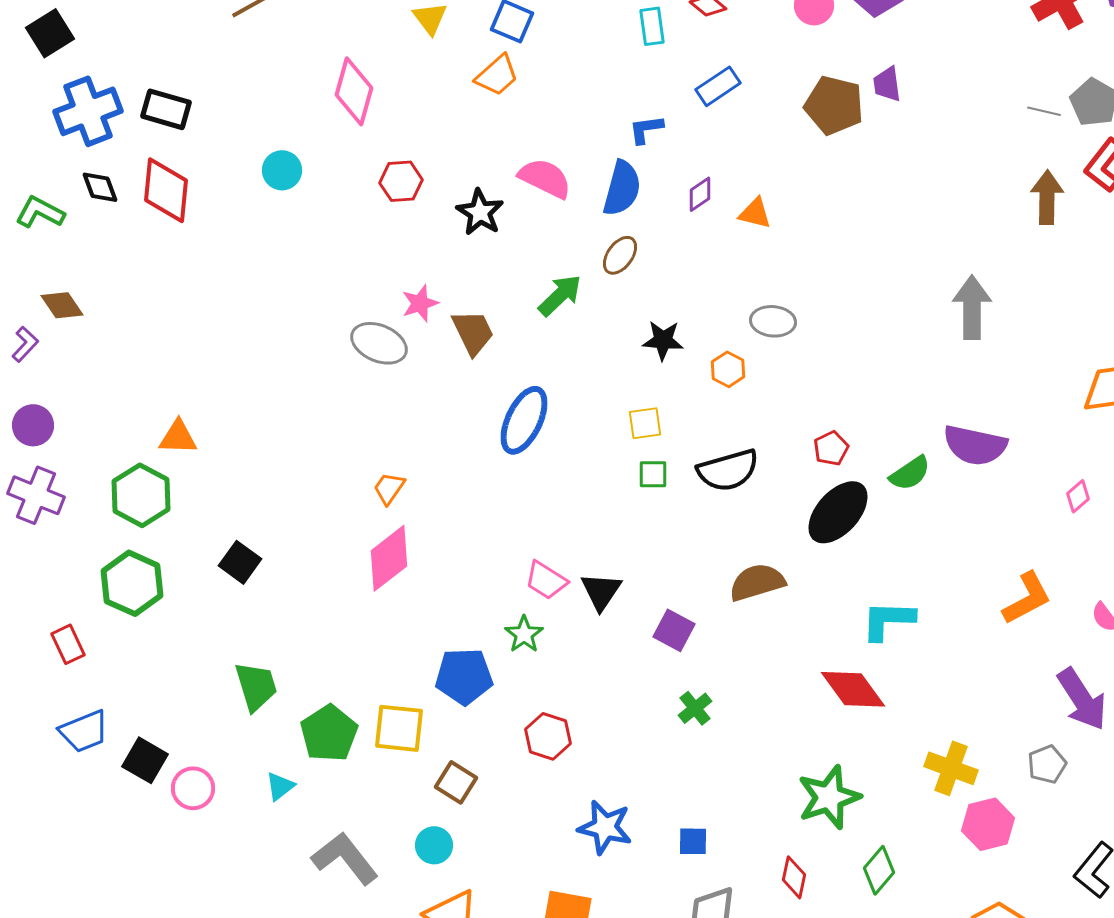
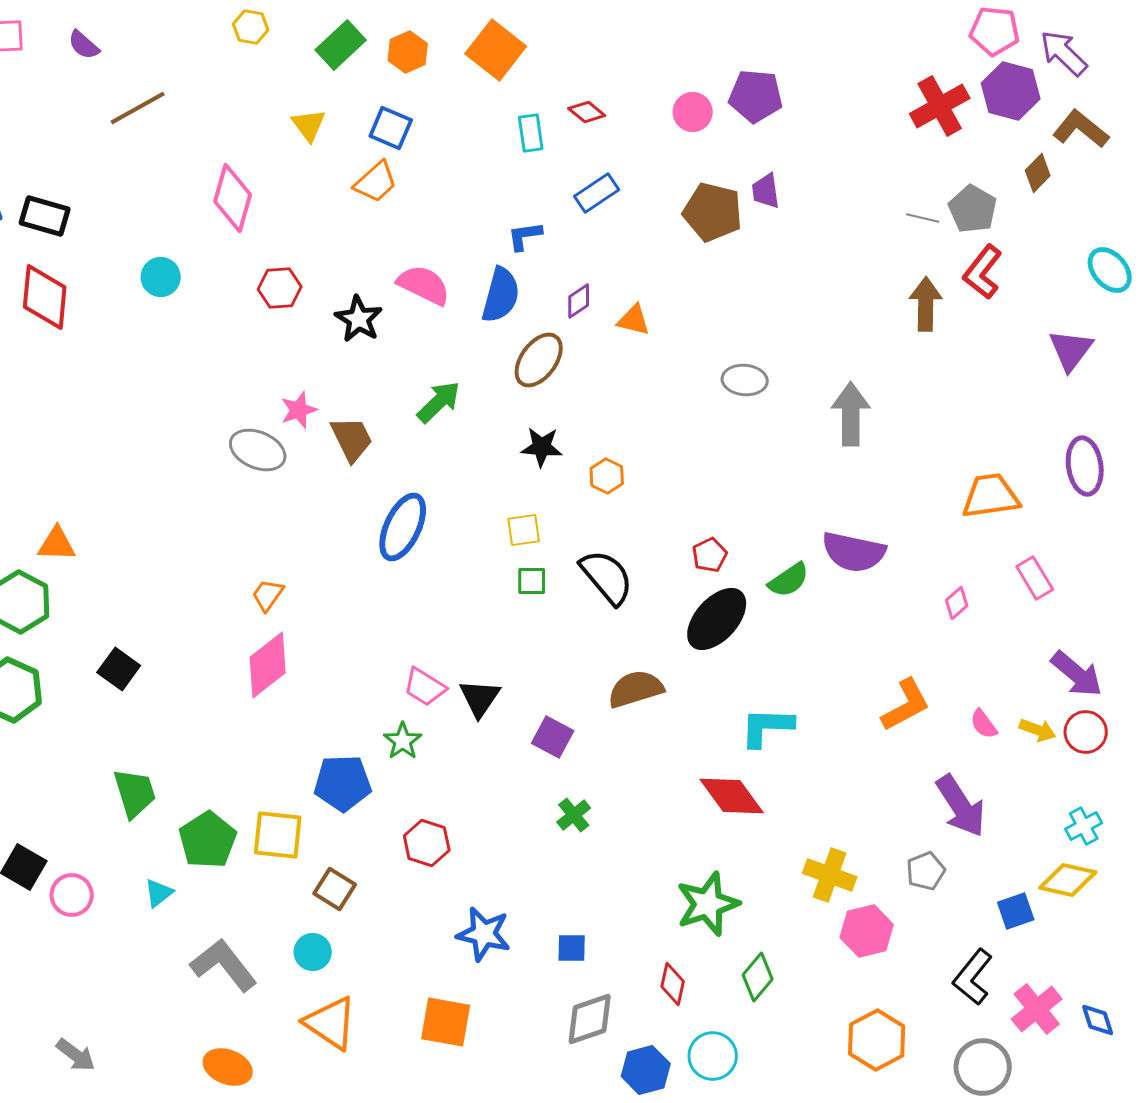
brown ellipse: (620, 255) -> (539, 360), moved, size x1.4
gray ellipse: (773, 321) -> (745, 380), moved
black semicircle: (728, 470) -> (607, 577), turned -114

